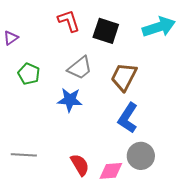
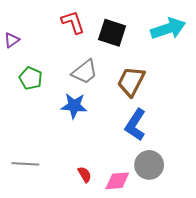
red semicircle: (80, 165) -> (85, 174), size x0.7

